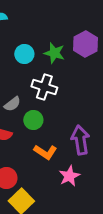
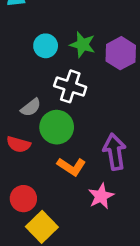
purple hexagon: (85, 44) -> (121, 53), moved
green circle: (33, 120) -> (57, 127), size x1.4

